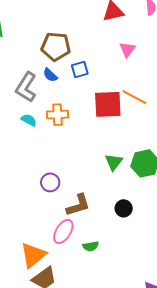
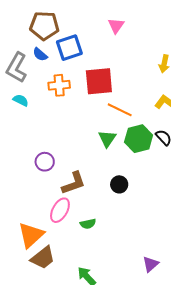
blue square: (80, 70) -> (69, 48), size x1.5
orange line: (134, 97) -> (120, 110), moved
orange cross: (58, 115) -> (59, 85), moved

